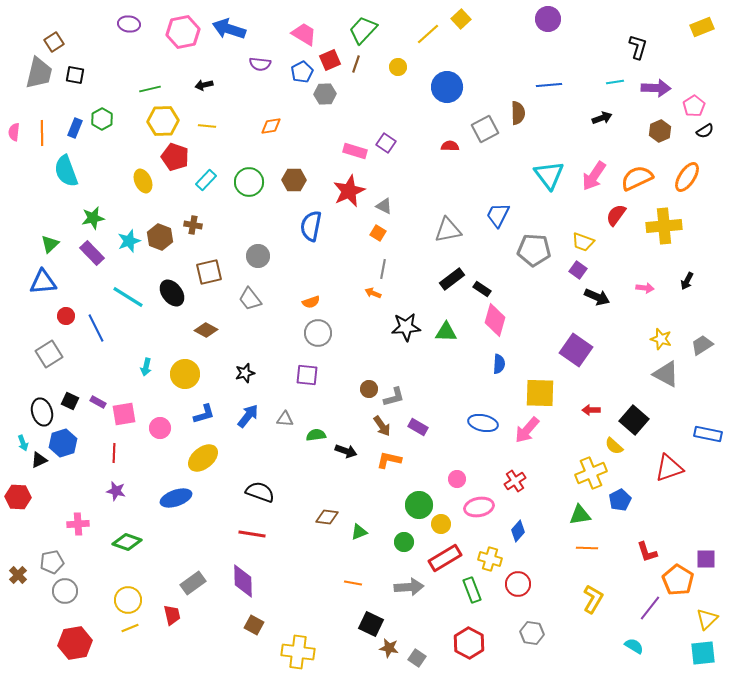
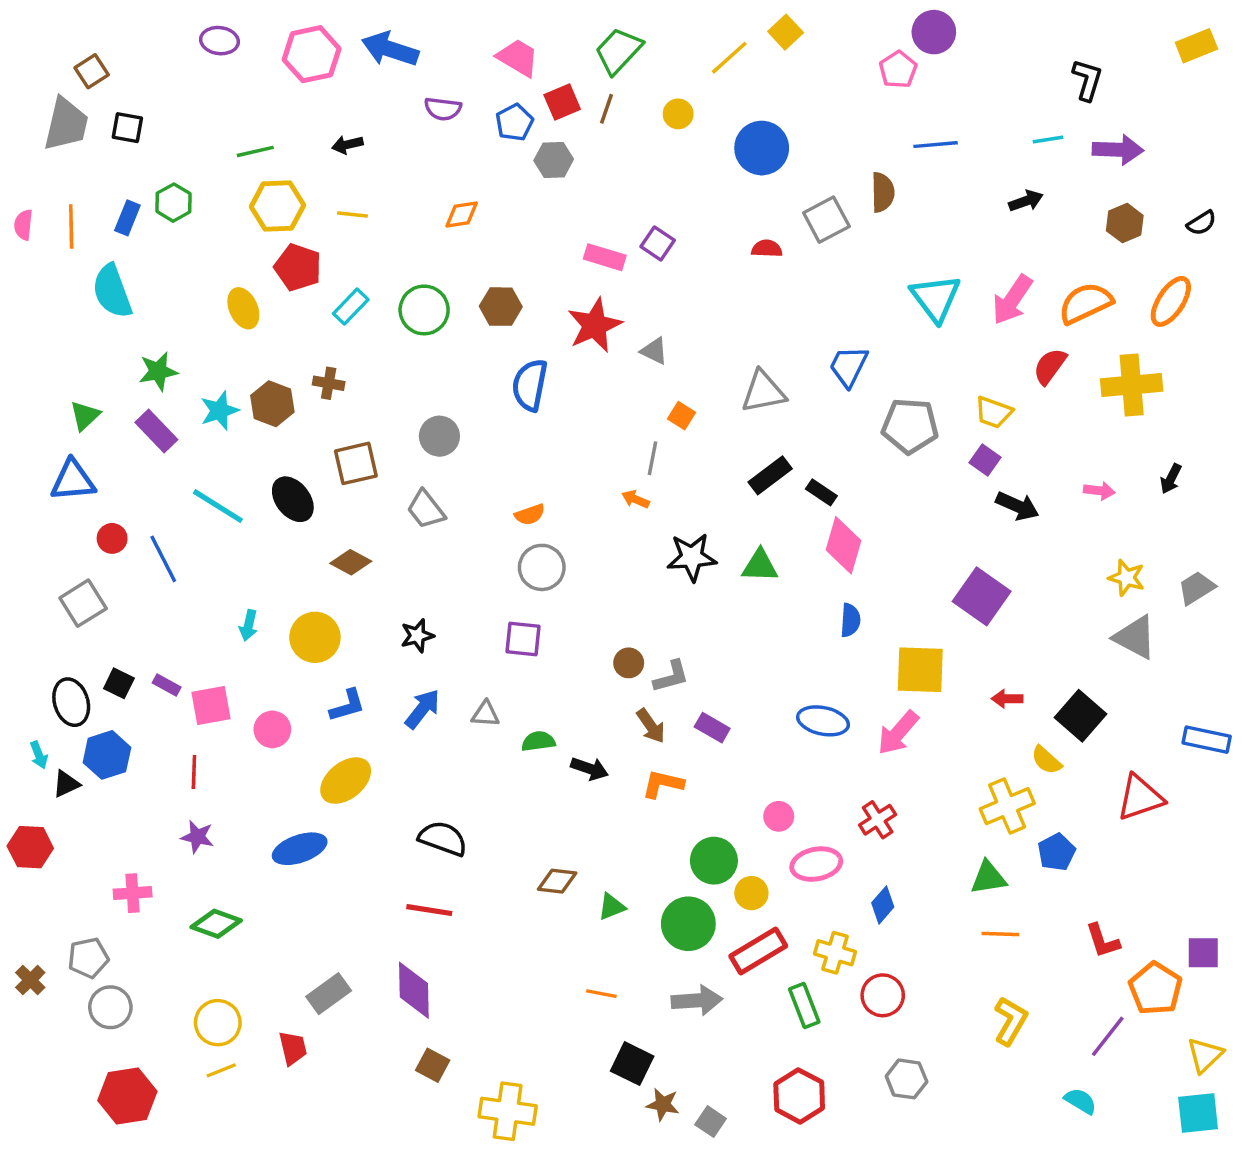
pink pentagon: (694, 106) -> (898, 70), moved
orange square: (378, 233) -> (682, 416), moved
green circle: (404, 542) -> (688, 924), size x1.6

